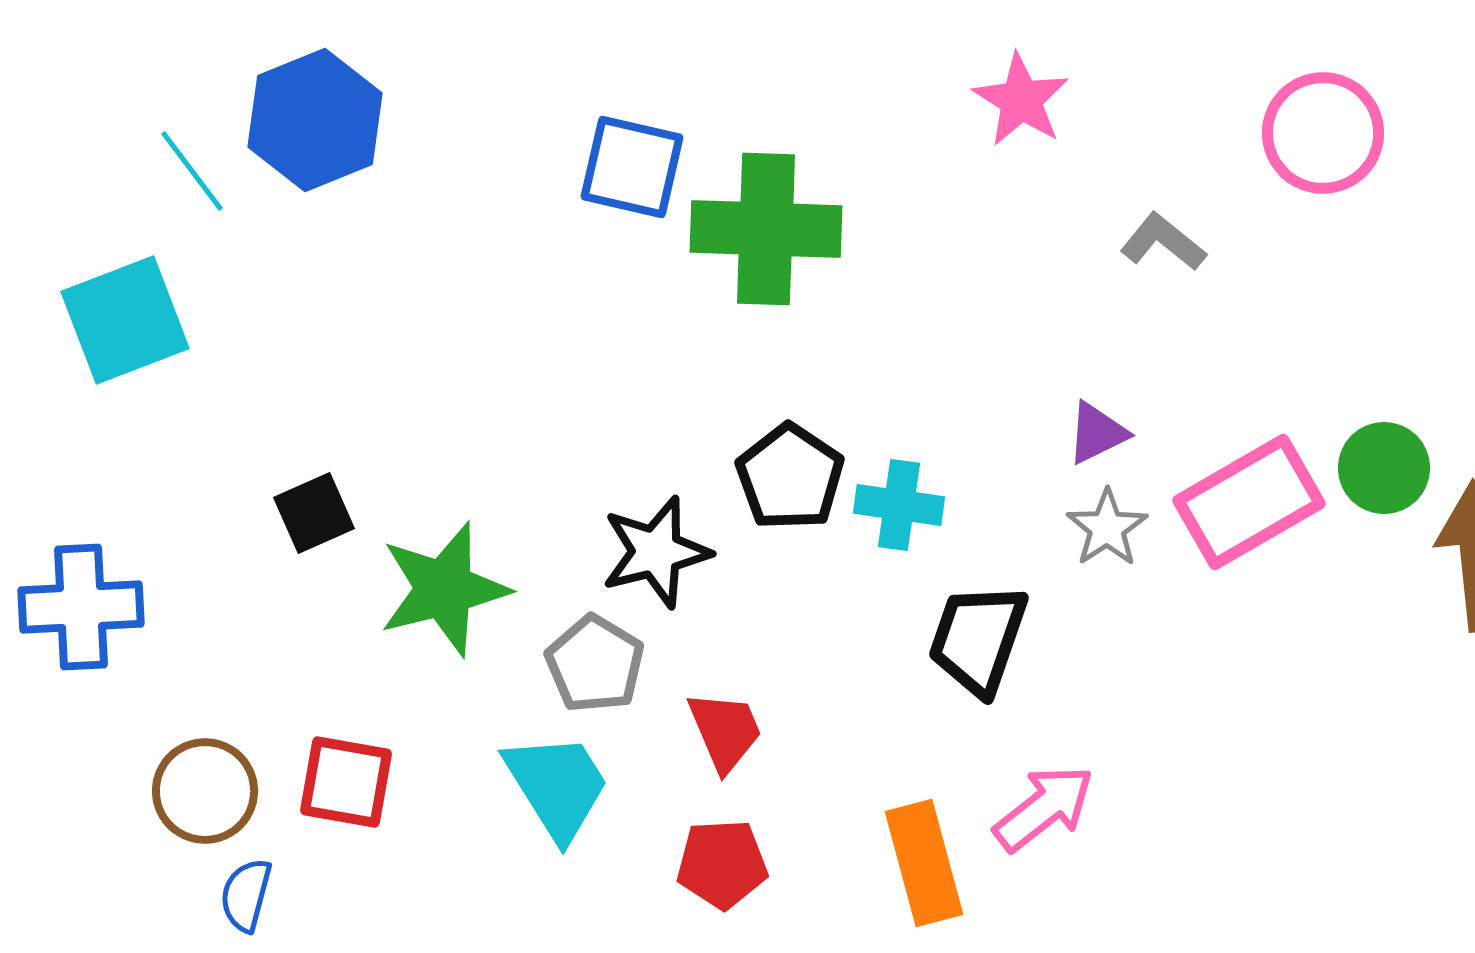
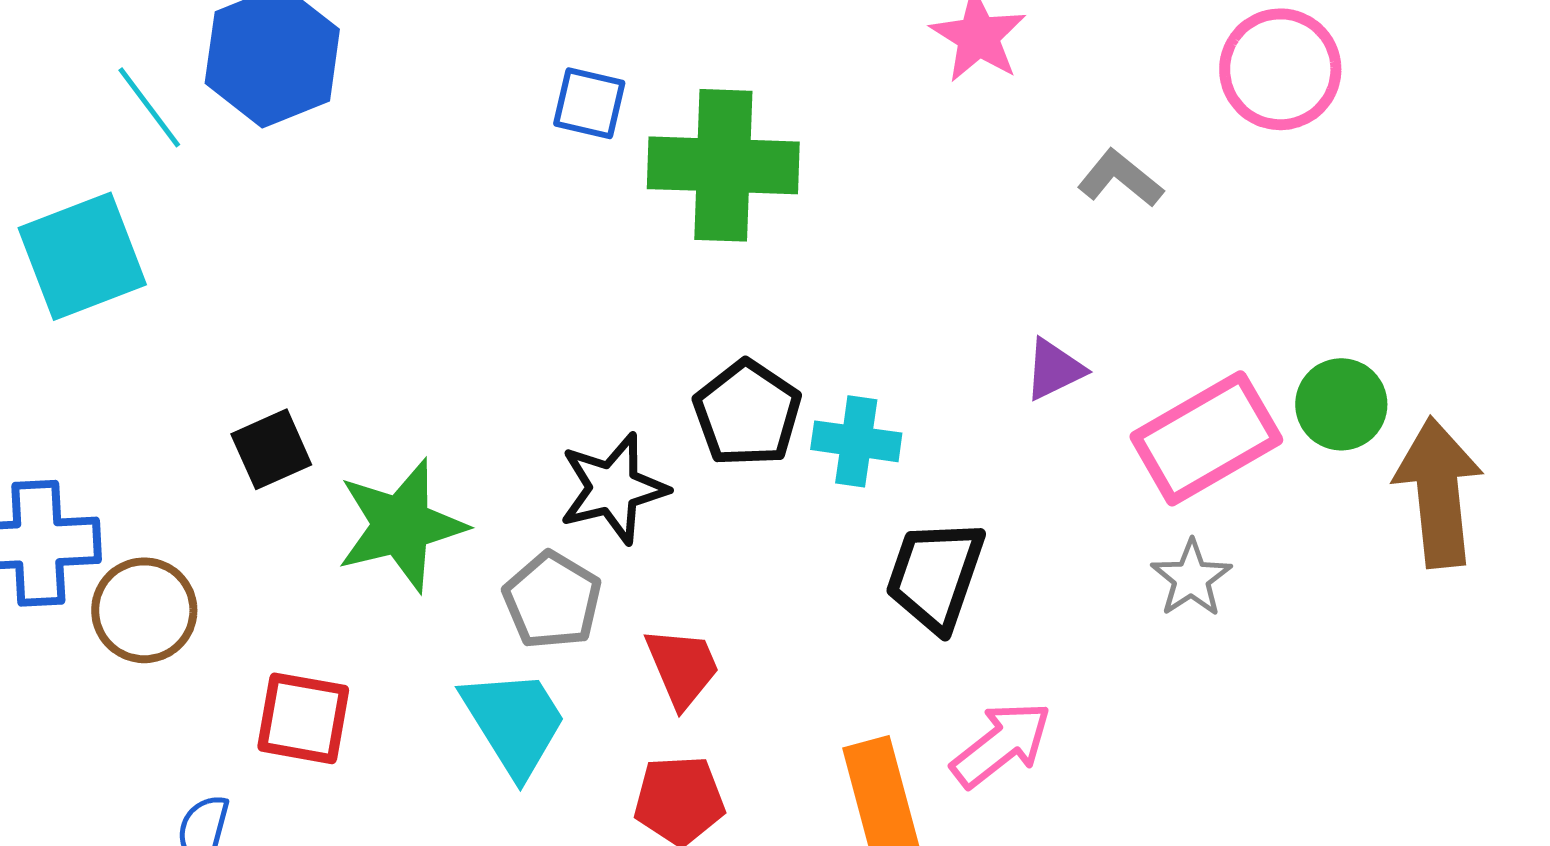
blue square: (632, 167) -> (589, 103), size x0.7
gray star: (1107, 528) -> (1191, 578), moved
brown circle: (205, 791) -> (144, 610), moved

